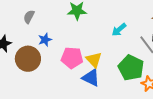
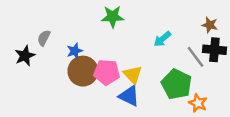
gray semicircle: (29, 17) -> (44, 38), moved
brown circle: (28, 59) -> (83, 71), moved

